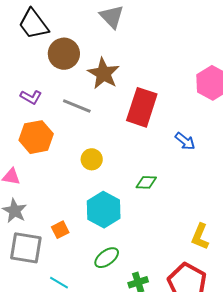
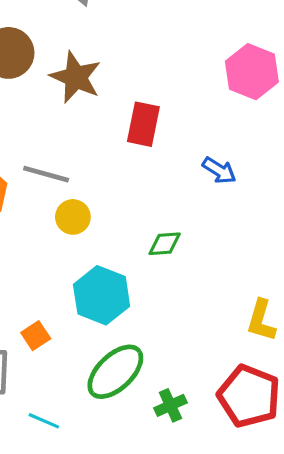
gray line: (77, 106) -> (46, 174), moved
red rectangle: (142, 107) -> (143, 124), size x0.7
green ellipse: (107, 258) -> (115, 372), size x1.5

